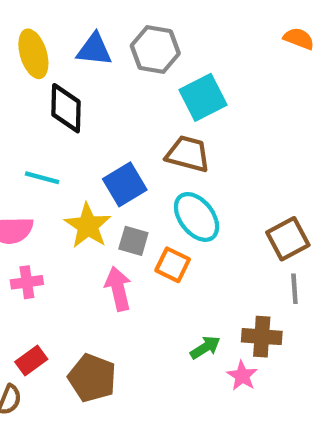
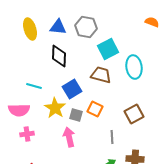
black diamond: (66, 108) -> (59, 56), moved
cyan ellipse: (197, 217) -> (134, 67), moved, turned 30
brown square: (288, 239) -> (134, 114), moved
orange square: (173, 265) -> (95, 109), moved
gray line: (294, 289) -> (112, 137), moved

